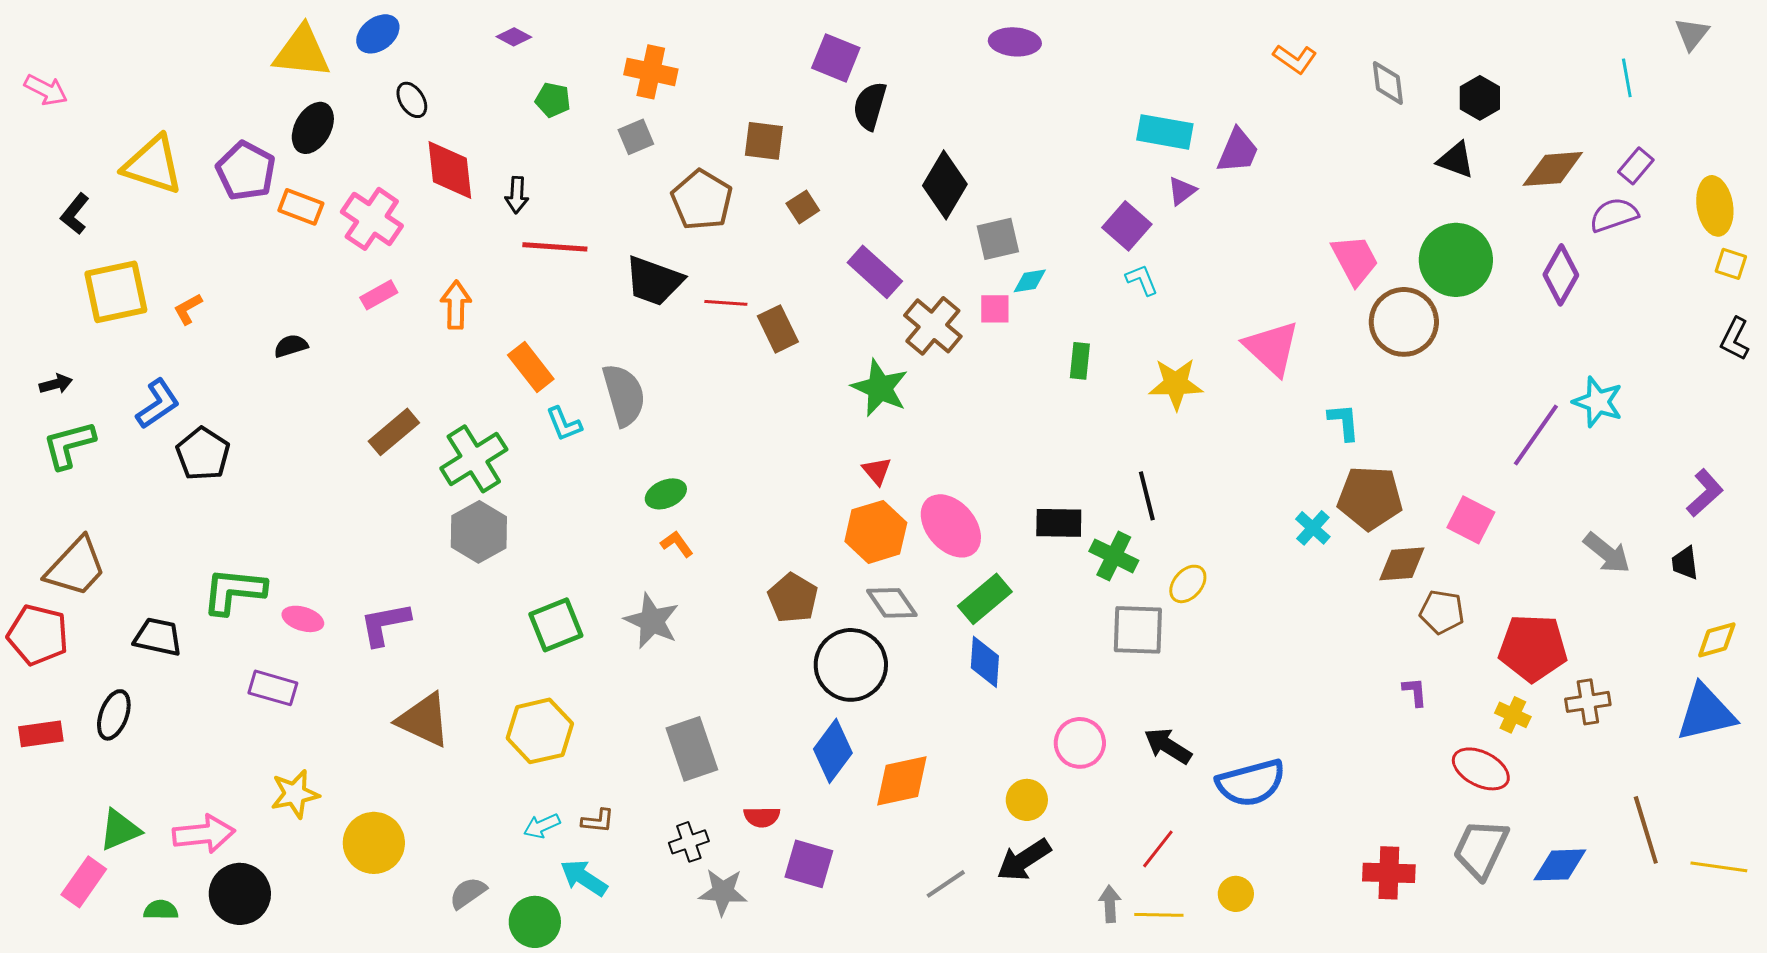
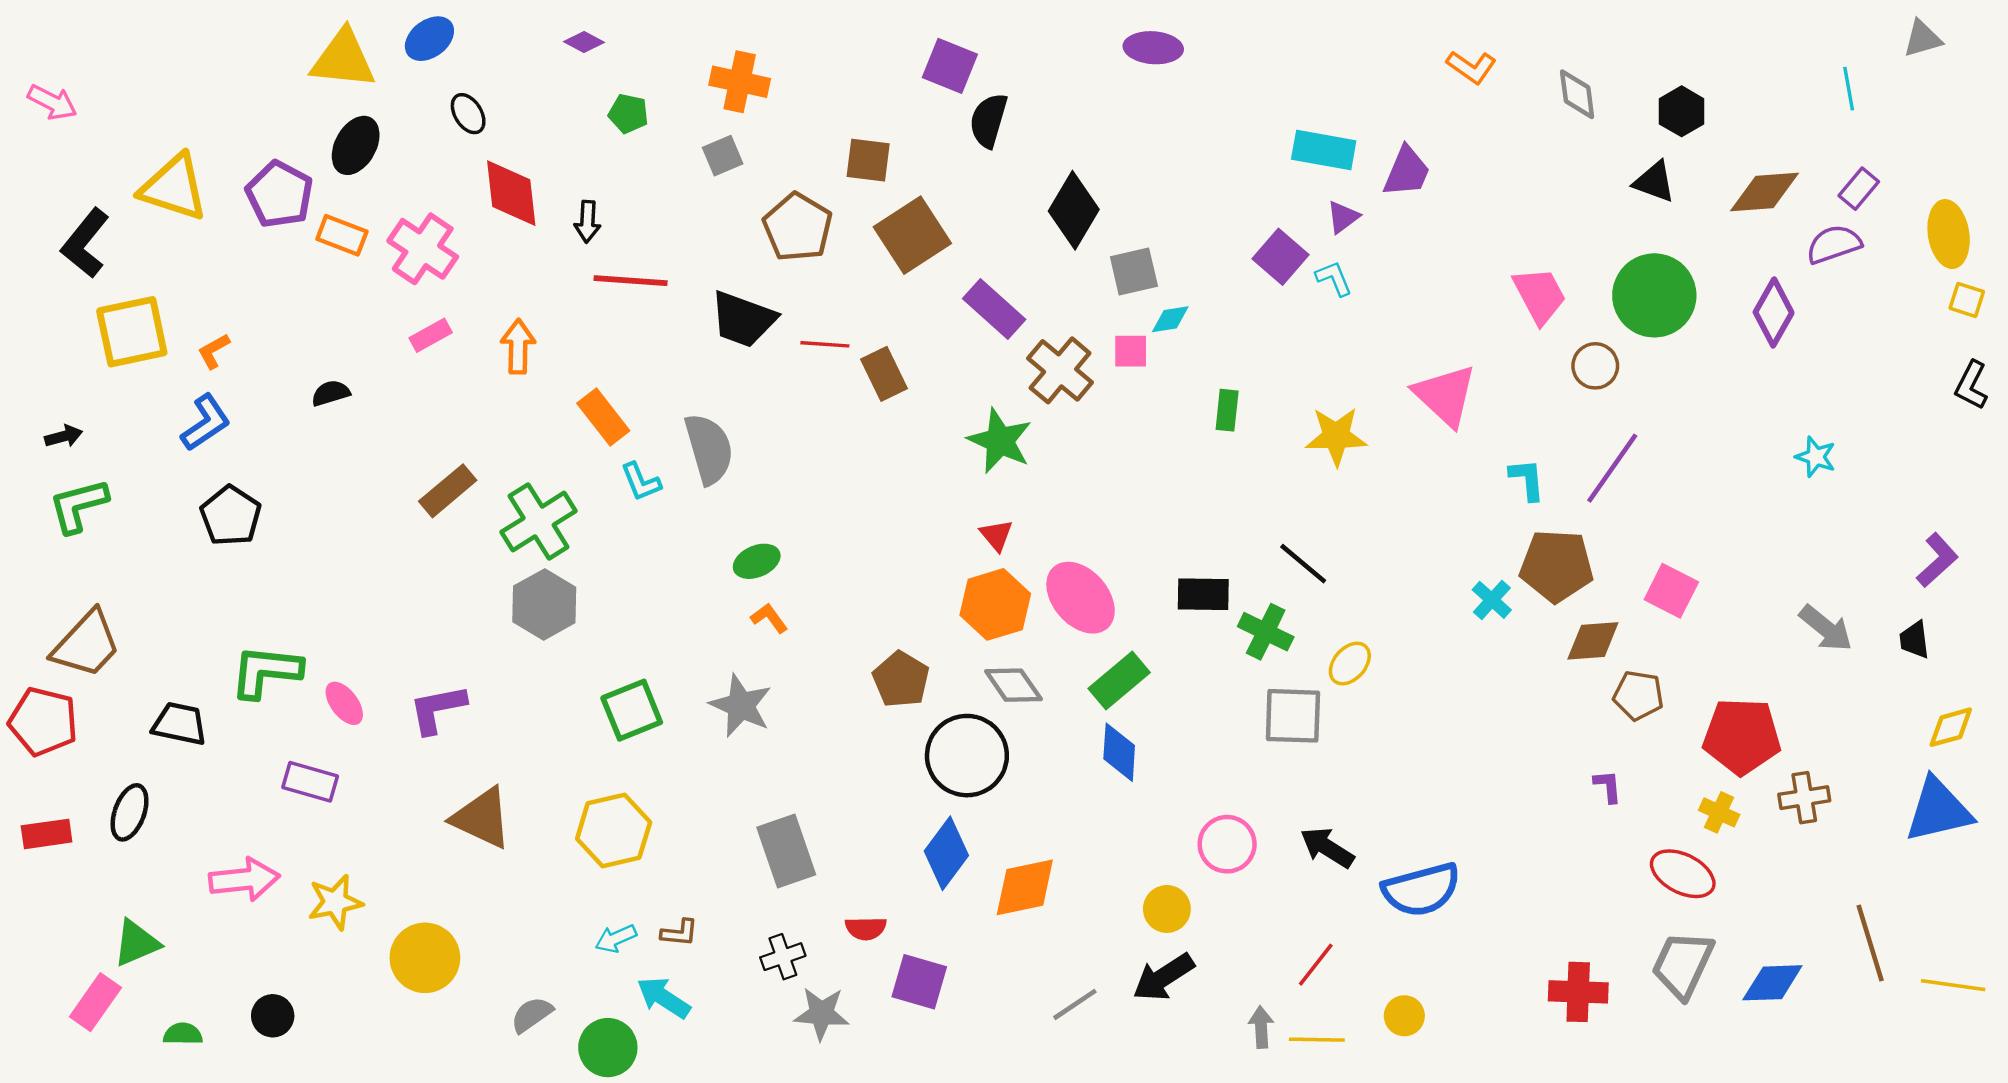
gray triangle: (1692, 34) -> (1922, 39), turned 36
brown square: (803, 207) -> (912, 235), size x2.0
black L-shape: (75, 214) -> (85, 243), size x1.5
cyan L-shape: (1142, 280) -> (1334, 278), moved
brown circle: (1404, 322) -> (1595, 366), size x0.6
cyan star: (1598, 402) -> (1816, 457), size x0.7
blue L-shape: (158, 404) -> (206, 423), moved
purple line: (1536, 435) -> (1612, 468), moved
black line: (1147, 496) -> (1303, 564), turned -36
pink ellipse: (303, 619) -> (344, 703), turned 36
pink arrow: (204, 834) -> (244, 879), moved
black circle: (240, 894) -> (273, 1016), size x0.6

